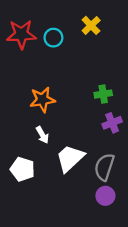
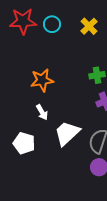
yellow cross: (91, 25) -> (89, 26), moved

